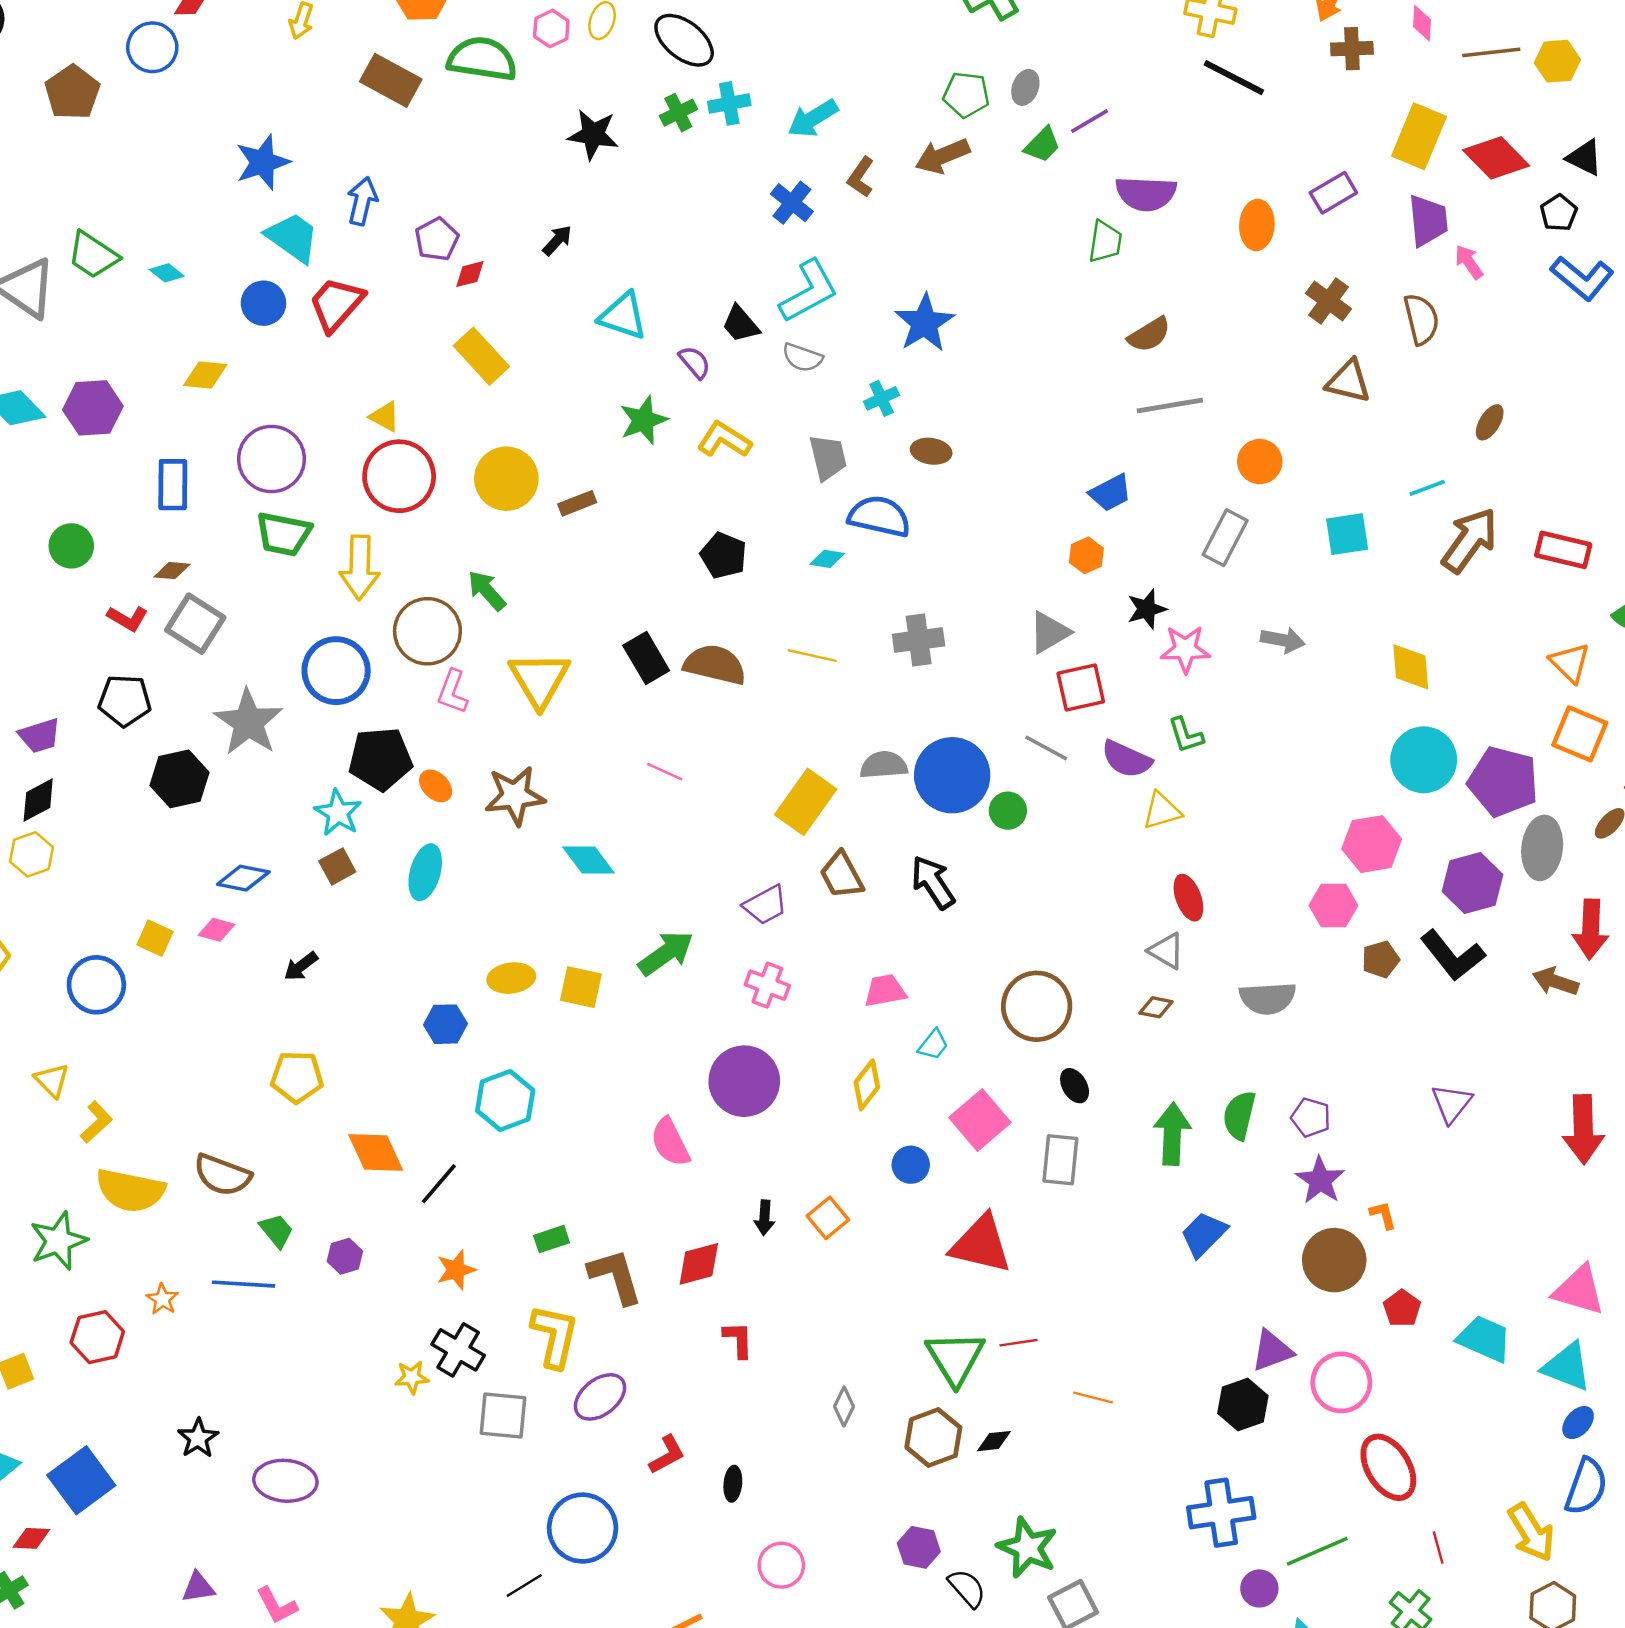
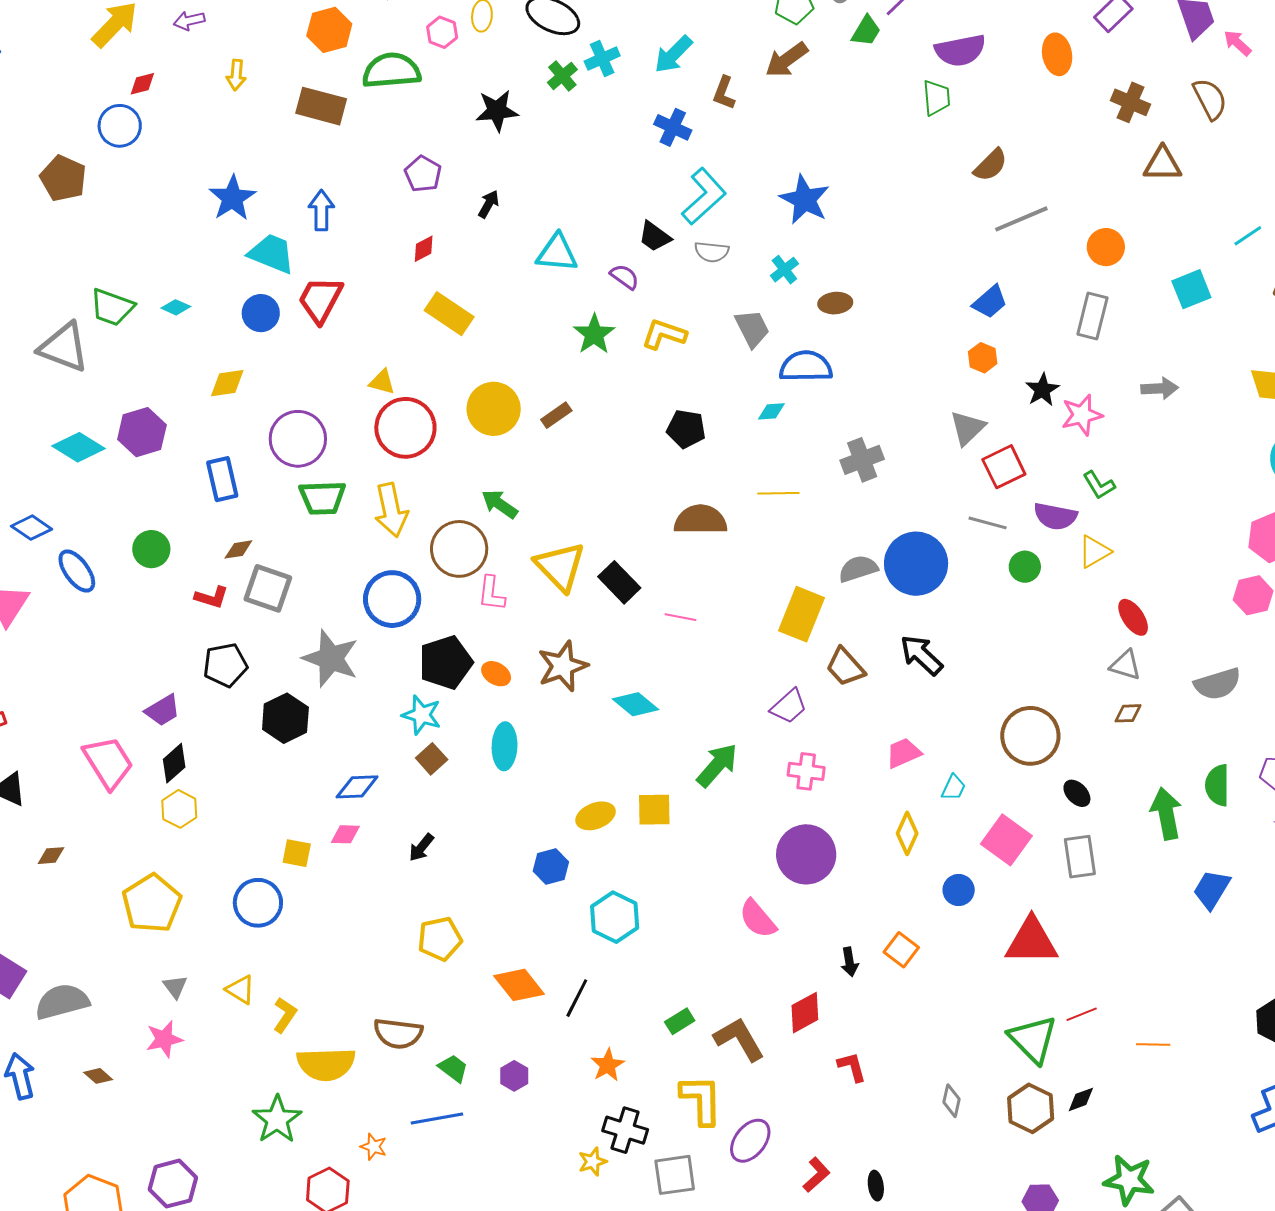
purple pentagon: (437, 239) -> (423, 174), moved
black rectangle: (646, 658) -> (619, 582), moved
green circle: (1008, 811) -> (1025, 567), moved

